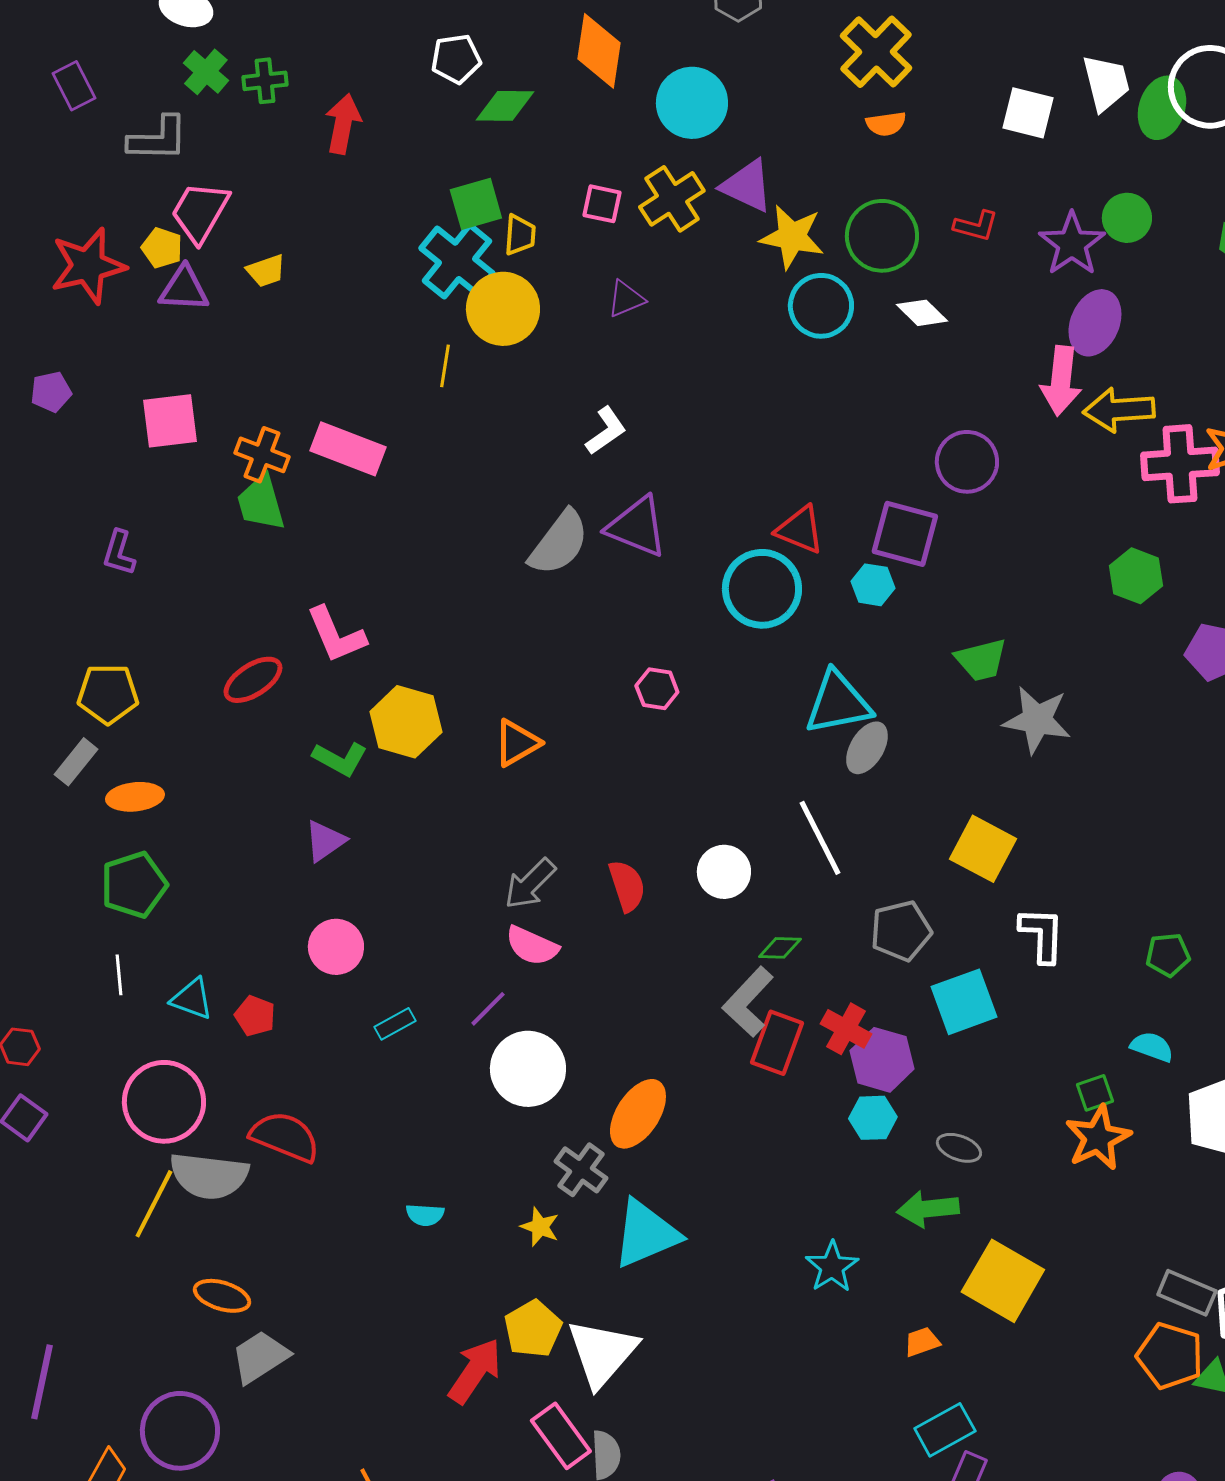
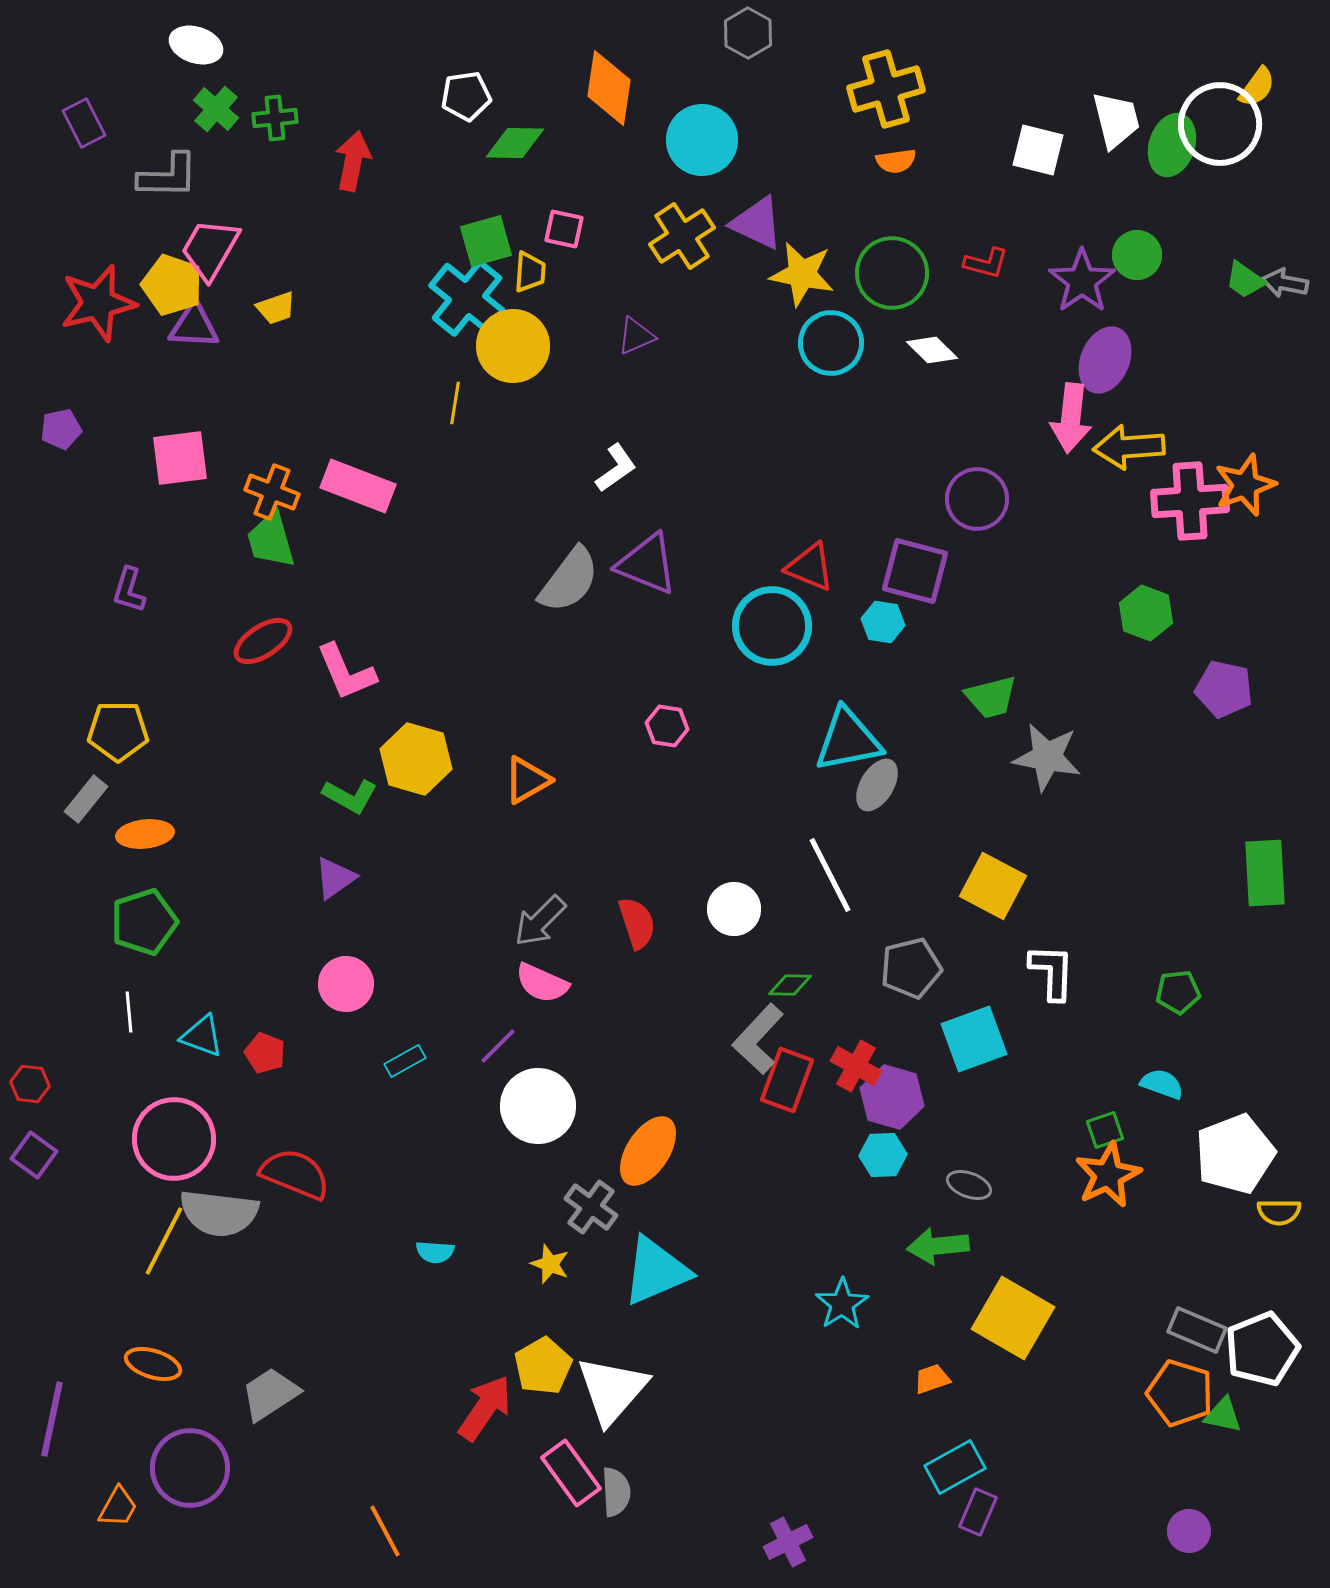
yellow cross: (876, 52) -> (886, 89), turned 30
pink square: (602, 204) -> (564, 229), moved
yellow pentagon: (162, 248) -> (172, 285), size x1.5
red ellipse: (253, 680) -> (263, 641), moved
orange ellipse: (222, 1296) -> (153, 1364), moved

